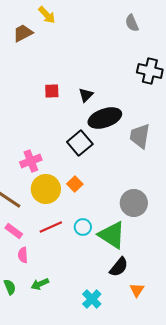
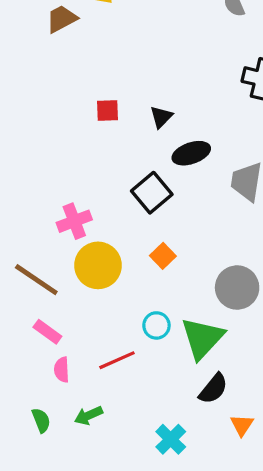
black ellipse: (105, 118) -> (191, 153), size x0.7
orange square: (75, 184) -> (163, 256), moved
red line: (51, 227) -> (117, 360), moved
green triangle: (112, 235) -> (202, 338), turned 40

